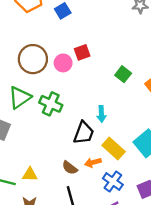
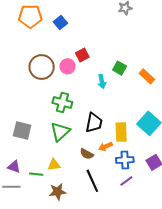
green triangle: (20, 98) -> (60, 132), moved
cyan arrow: (101, 114) -> (102, 82), moved
yellow rectangle: (114, 149) -> (121, 132), turned 54
blue cross: (113, 181) -> (125, 160), turned -30

